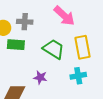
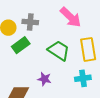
green rectangle: (16, 45) -> (21, 45), turned -42

